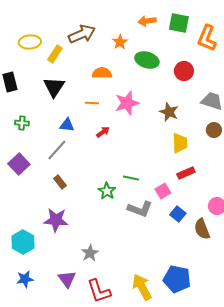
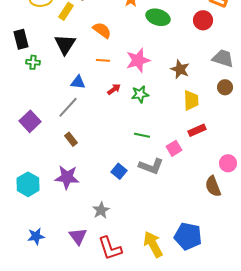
red circle: (184, 71) -> (203, 20), moved
orange semicircle: (102, 73) -> (102, 30), moved, turned 36
green cross: (22, 123) -> (33, 62), moved
green star: (107, 191) -> (140, 94), moved, turned 30
blue square: (178, 214) -> (119, 171), moved
cyan hexagon: (23, 242) -> (28, 184), moved

